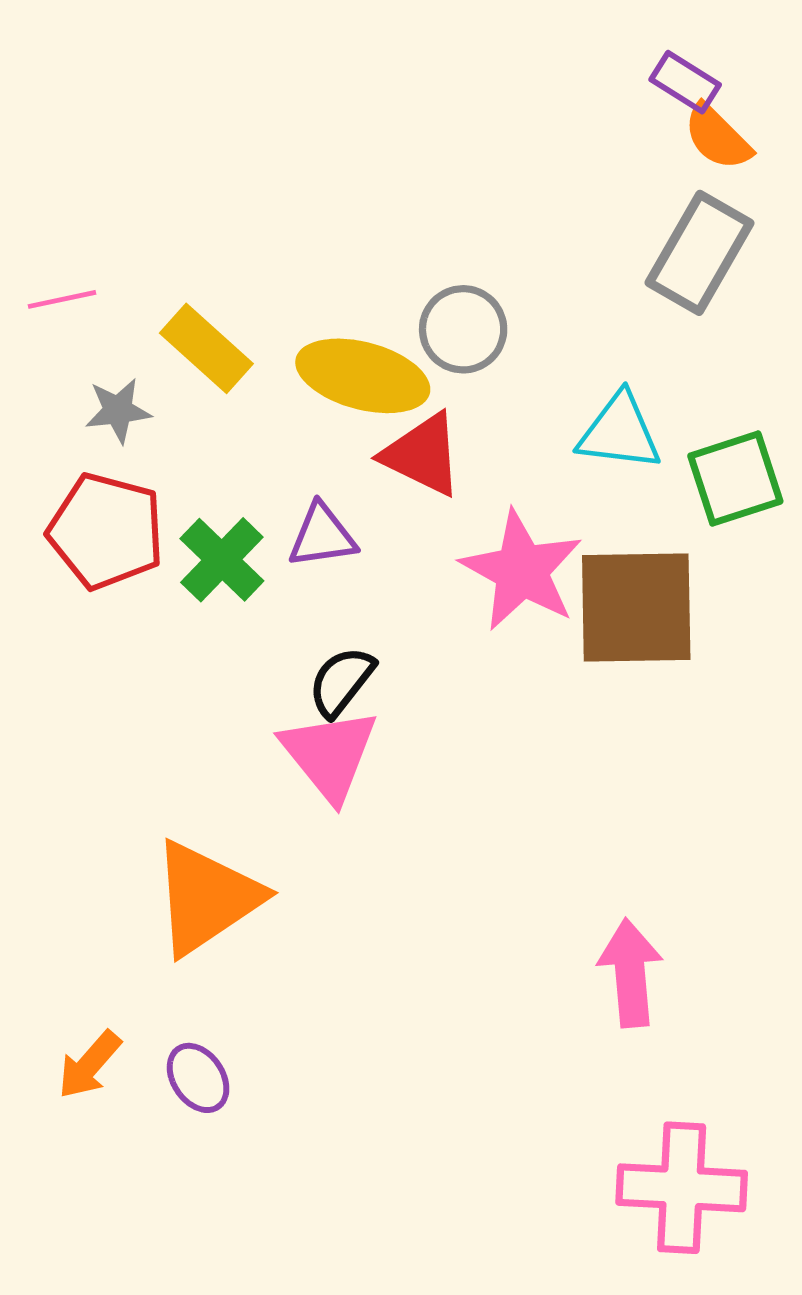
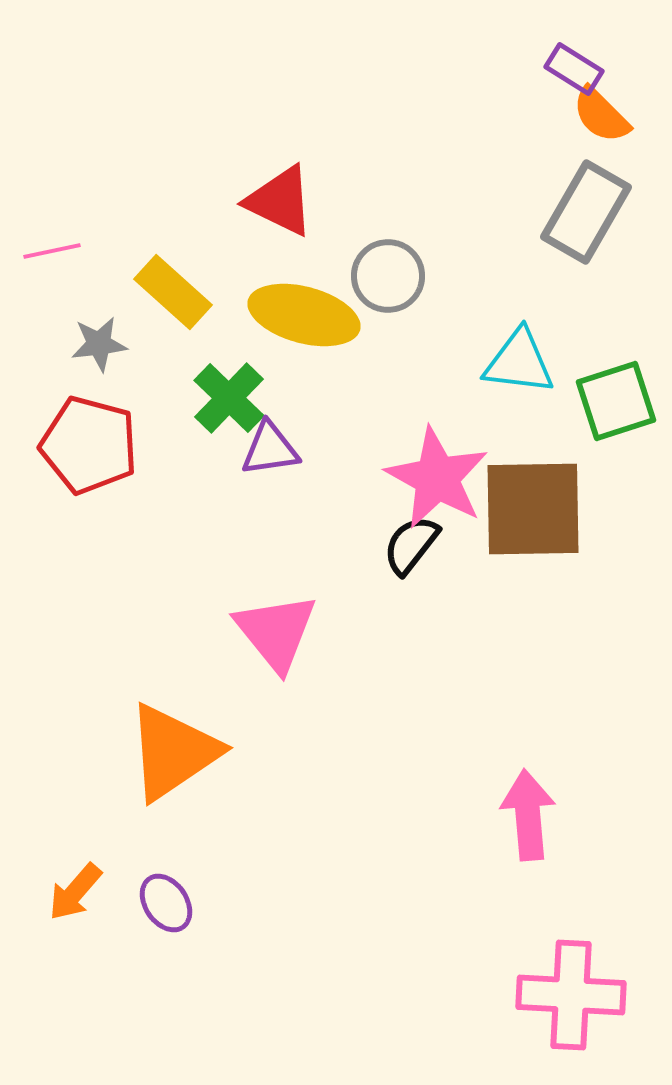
red triangle: (422, 455) -> (280, 201), moved
green cross: (222, 560) -> (229, 398), moved
black semicircle: (341, 682) -> (411, 545), moved

